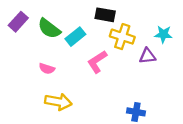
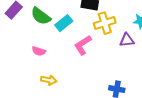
yellow cross: (122, 37) -> (105, 23), turned -35
yellow arrow: (58, 102) -> (49, 80), size x0.7

